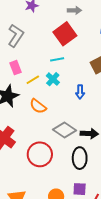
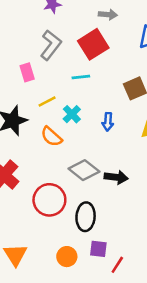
gray L-shape: (16, 36) -> (51, 45), moved
pink rectangle: (16, 68) -> (27, 72), moved
cyan cross: (53, 79) -> (72, 114), moved
black ellipse: (80, 158) -> (86, 217), moved

